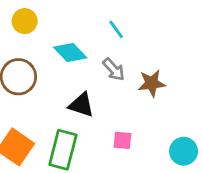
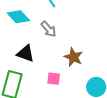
brown star: (152, 83) -> (73, 57), moved, turned 30

